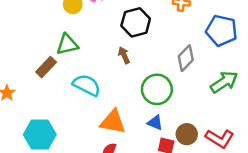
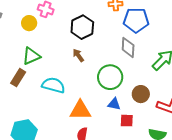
blue pentagon: (222, 30) -> (136, 20), moved
gray diamond: (186, 58) -> (128, 47), turned -30
brown circle: (187, 134) -> (141, 94), moved

